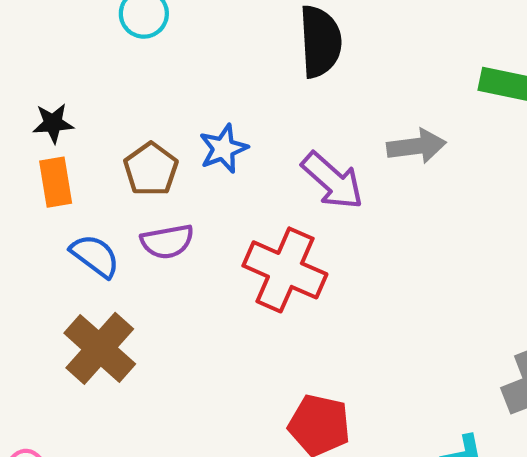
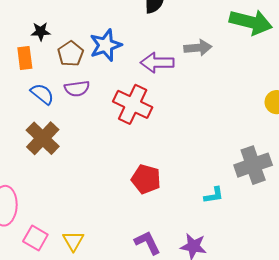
black star: (53, 123) -> (41, 31), moved
blue star: (223, 149) -> (106, 45), size x1.4
purple arrow: (332, 181) -> (157, 63), turned 136

